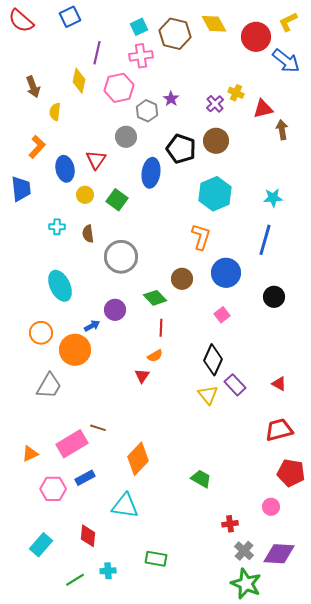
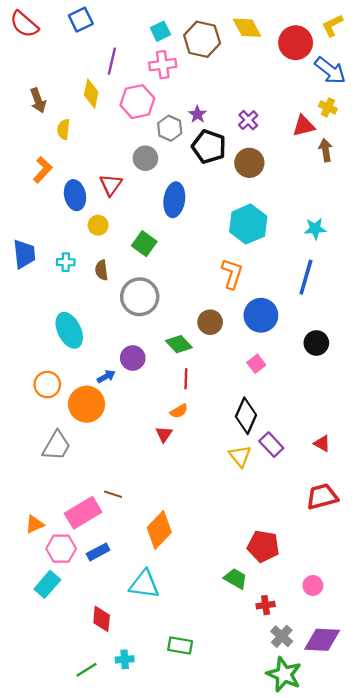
yellow cross: (236, 93) -> (328, 107), moved
black pentagon: (181, 149) -> (209, 147), moved
blue trapezoid: (21, 189) -> (24, 254), moved
green square: (117, 200) -> (144, 244), moved
red pentagon: (291, 473) -> (263, 546), moved
green trapezoid: (201, 479) -> (236, 579), moved
pink hexagon: (53, 489) -> (61, 549), moved
cyan rectangle: (41, 545) -> (47, 584), moved

